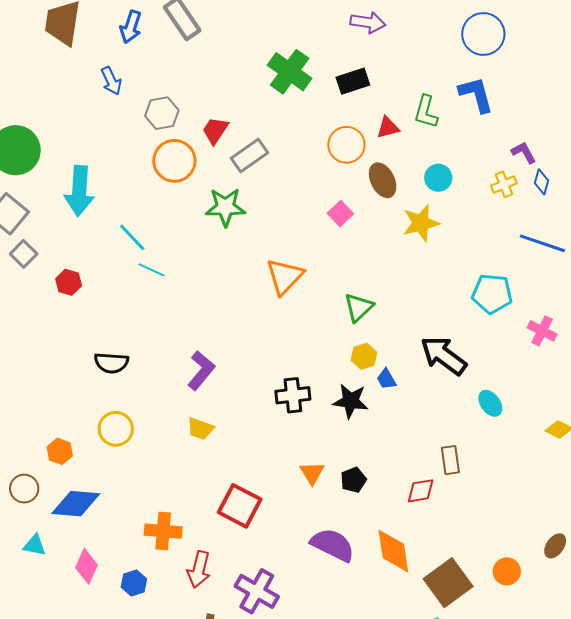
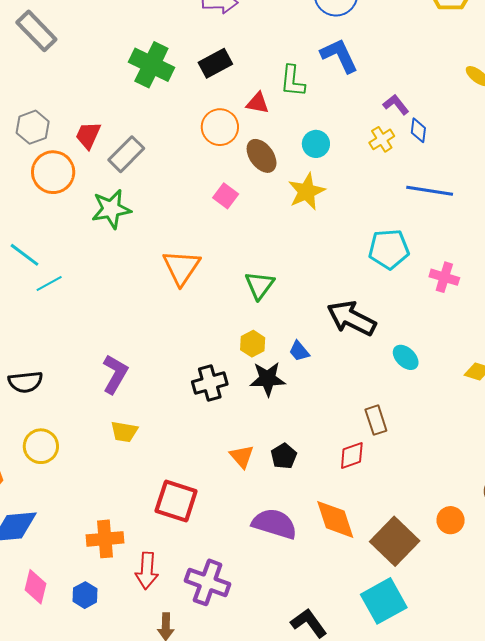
red triangle: (388, 127) -> (258, 103), turned 35
cyan line: (152, 270) -> (49, 284), turned -44
yellow hexagon: (364, 356) -> (253, 344), moved

